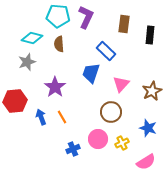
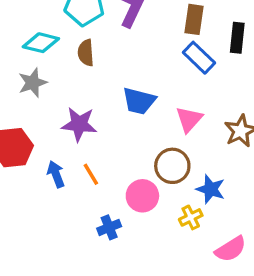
blue rectangle: (106, 51) -> (199, 58), moved
blue trapezoid: (91, 73) -> (139, 101), turned -95
purple star: (55, 87) -> (79, 124), turned -30
blue star: (148, 128) -> (211, 189), moved
pink circle: (98, 139) -> (142, 196), moved

